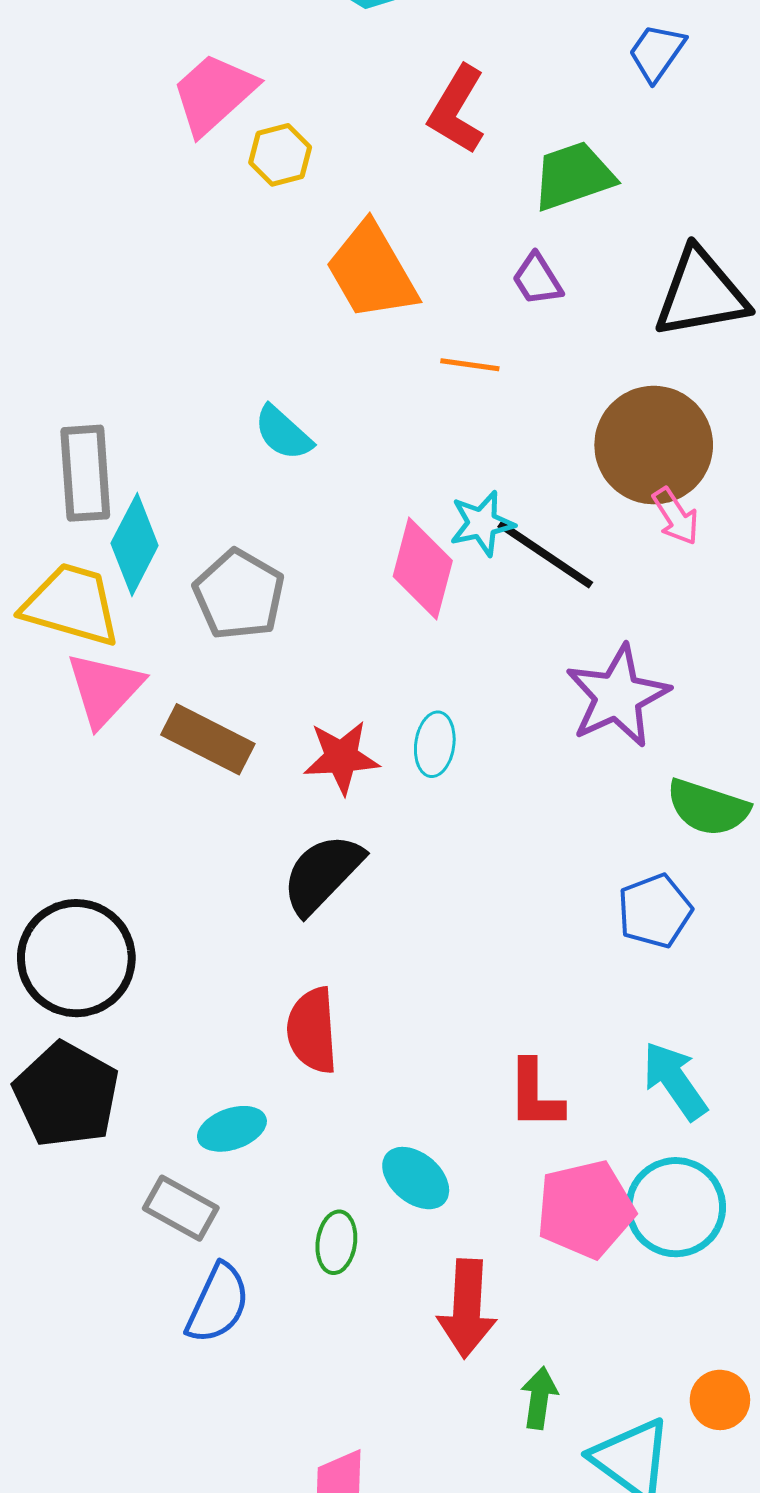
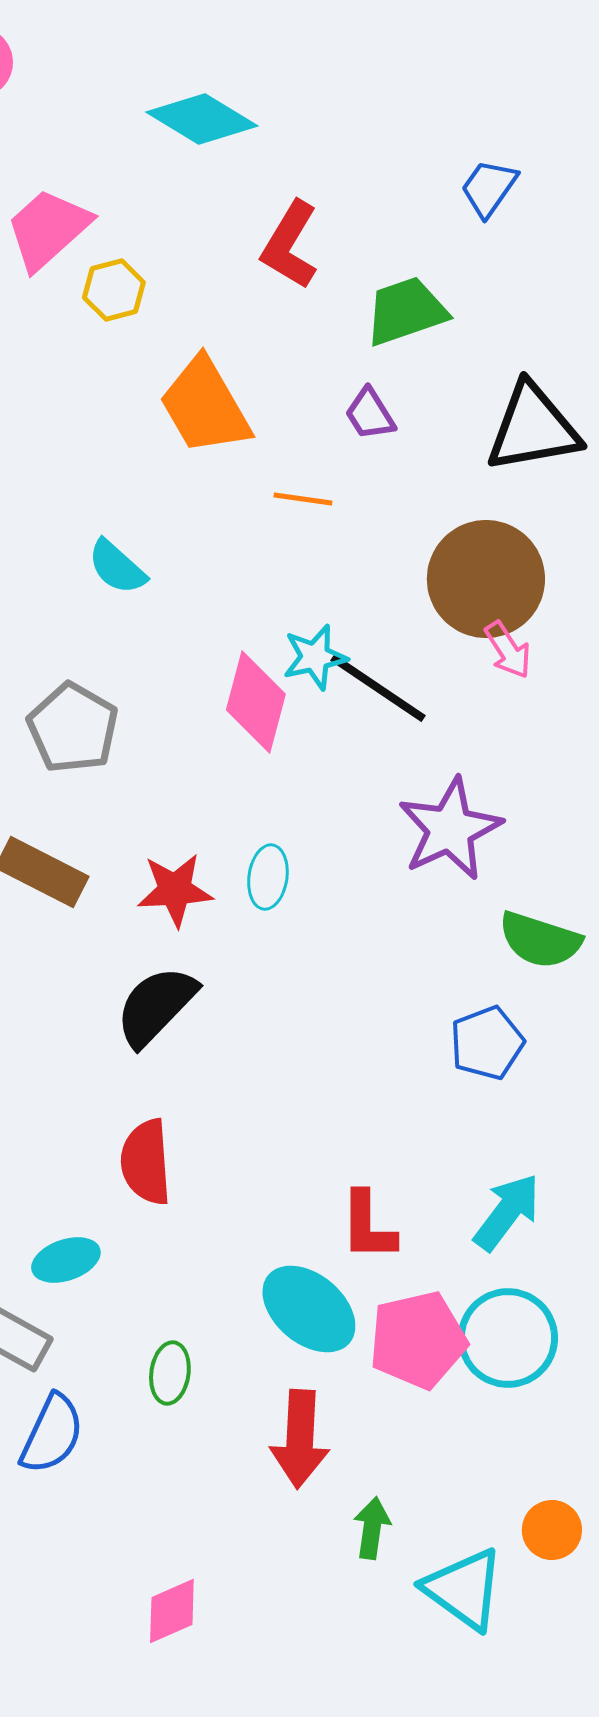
cyan arrow: (675, 1081) -> (507, 1212), turned 72
cyan ellipse: (416, 1178) -> (309, 1309), moved, size x1.4

